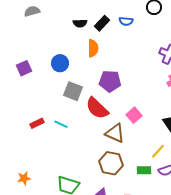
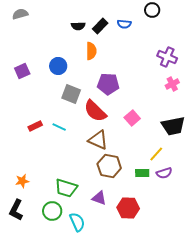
gray semicircle: (32, 11) -> (20, 14), moved
brown triangle: (115, 133) -> (98, 140), moved

